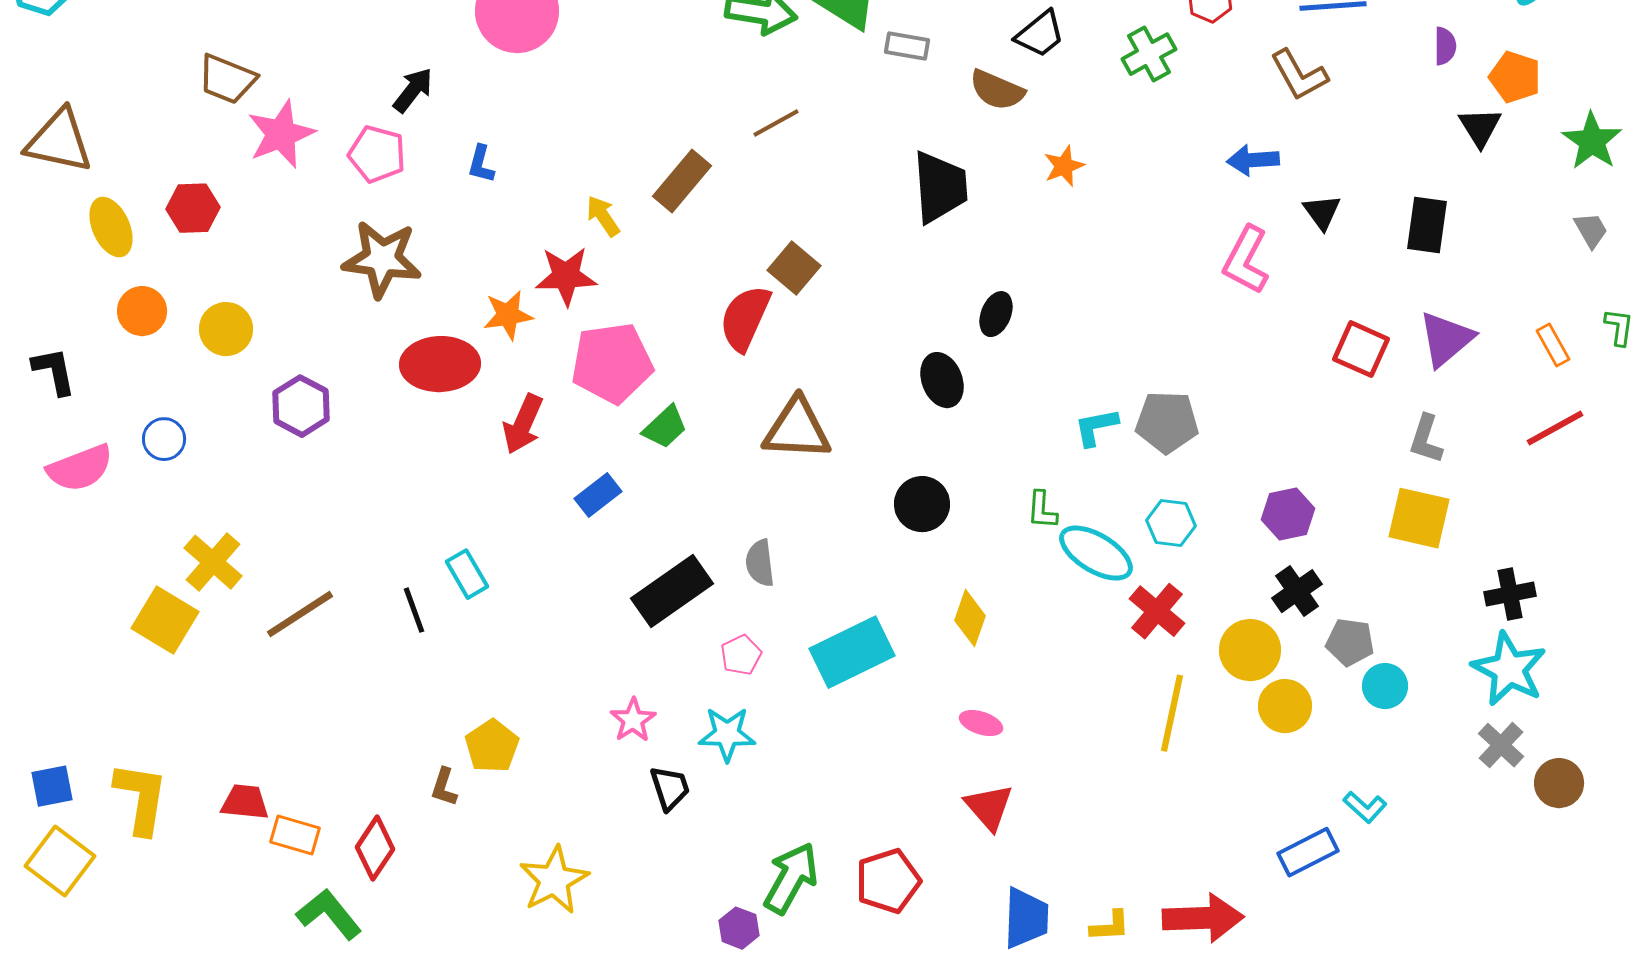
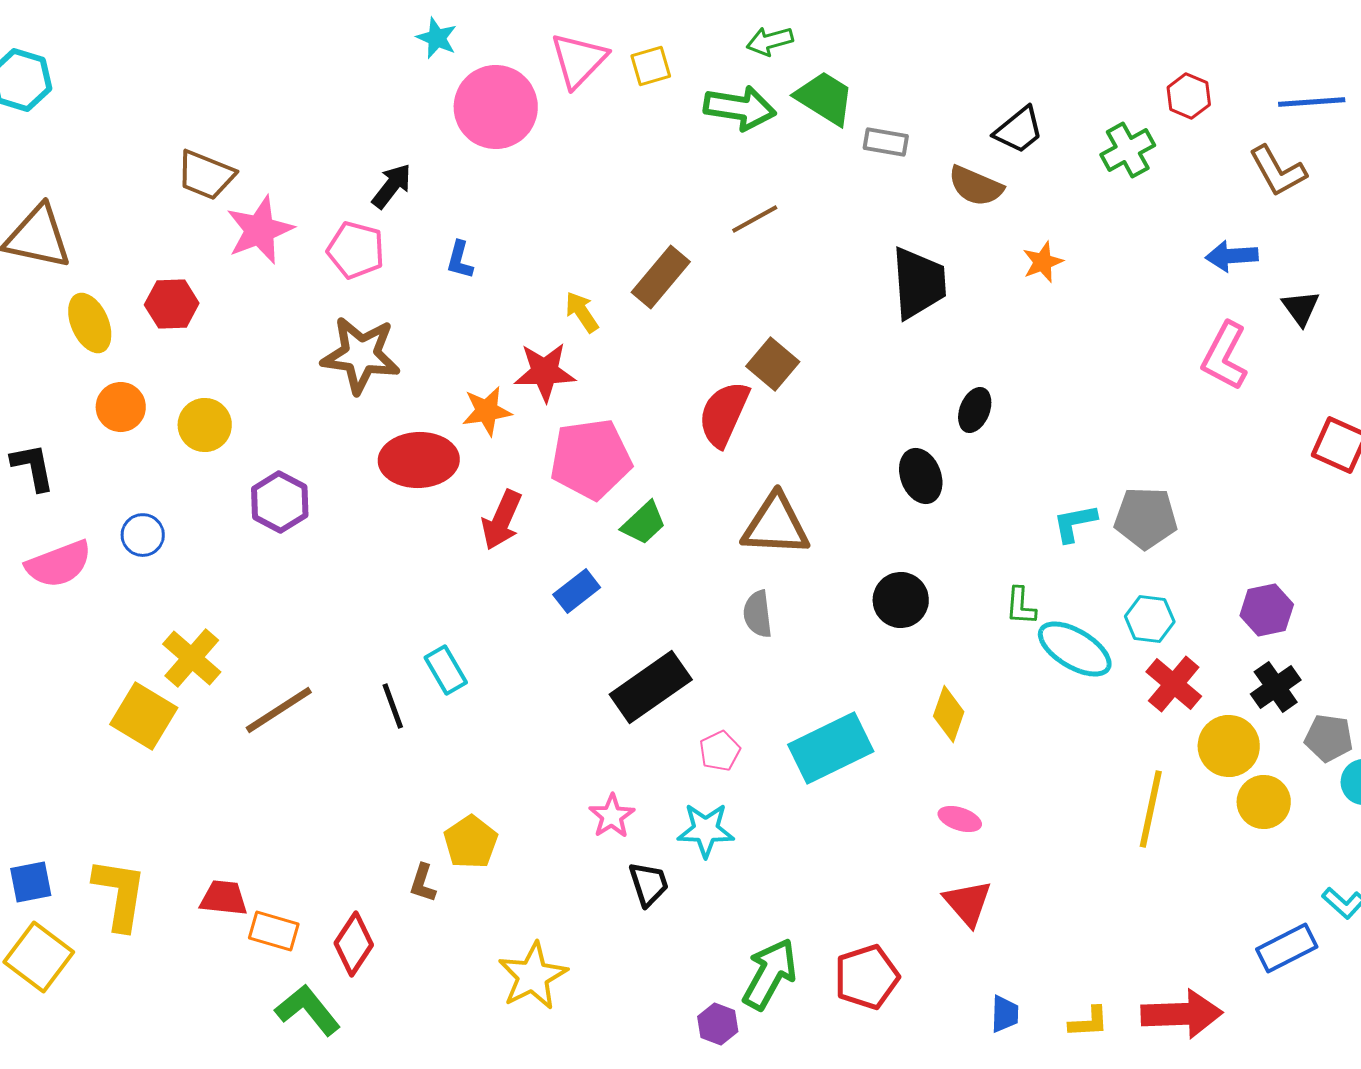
gray semicircle: (760, 563) -> (758, 614), moved
red cross: (1157, 611) -> (1174, 684), moved
blue trapezoid: (1026, 918) -> (1005, 1014), size x0.6

